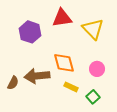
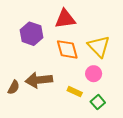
yellow triangle: (93, 29) -> (99, 46), moved
orange diamond: (64, 63) -> (67, 49), moved
pink circle: (97, 69) -> (94, 74), moved

